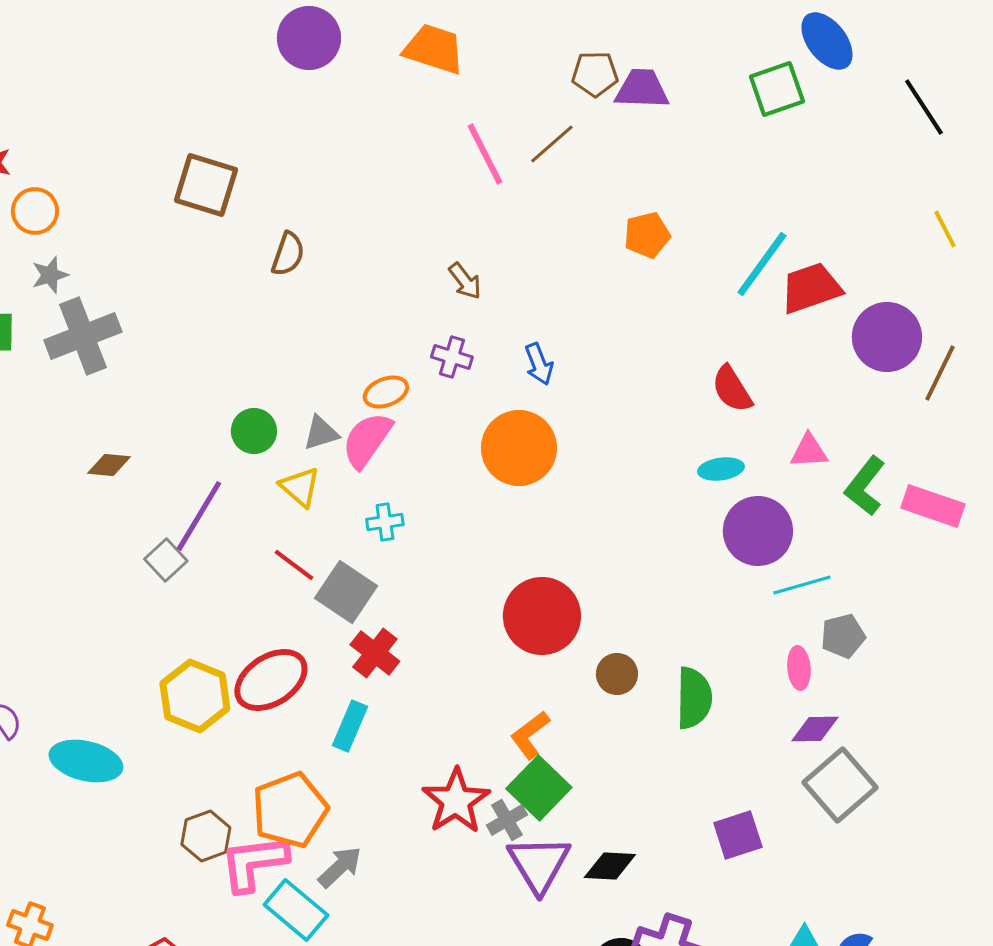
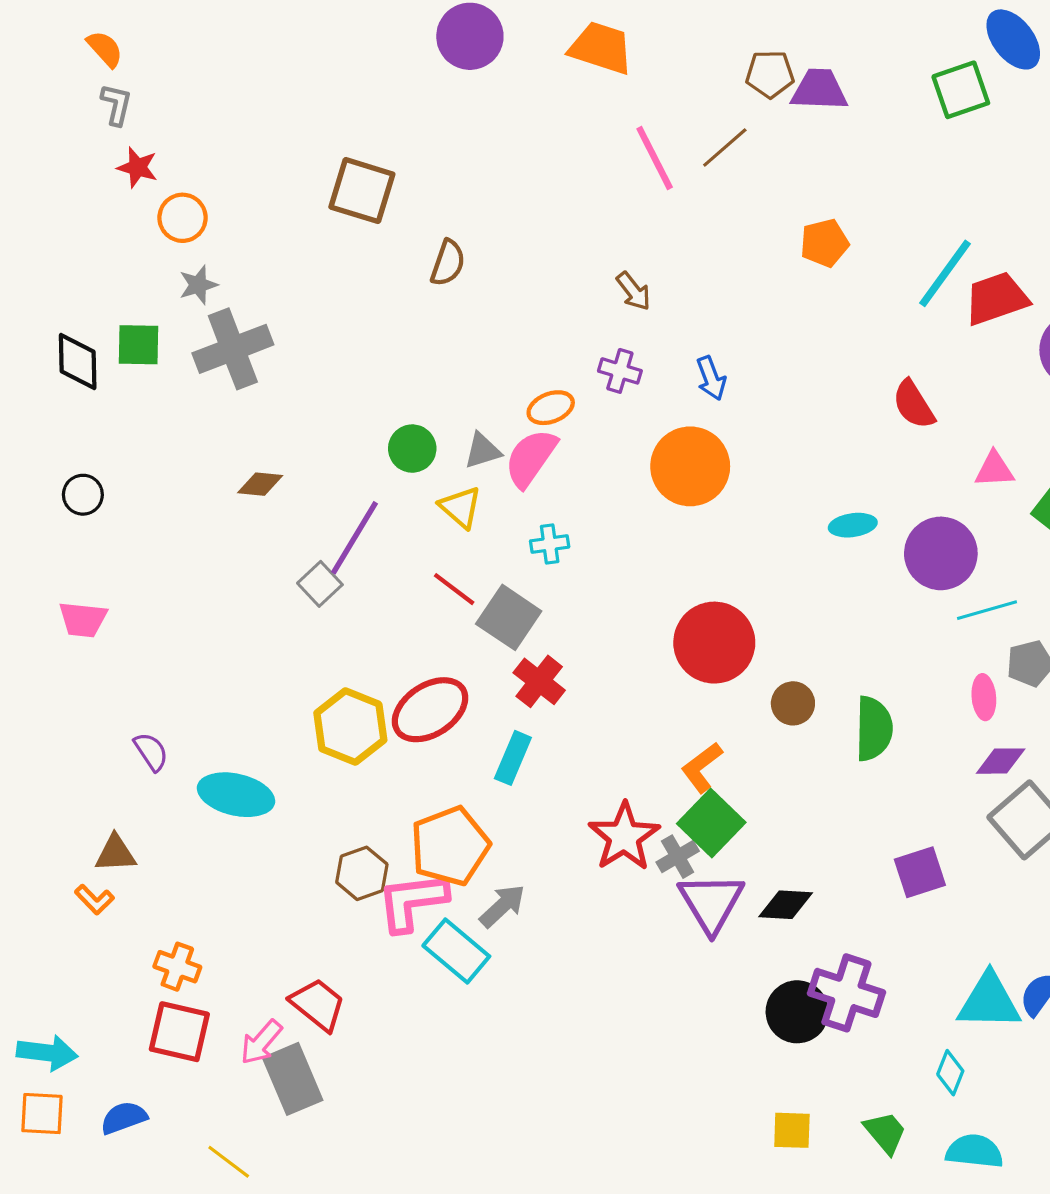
cyan ellipse: (721, 469) -> (853, 525), moved

